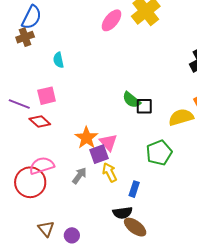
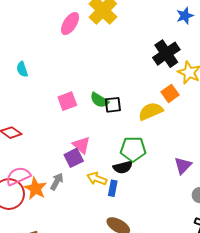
pink square: (47, 96) -> (67, 101), moved
orange star: (86, 138) -> (35, 189), moved
green pentagon: (159, 153) -> (133, 149), turned 30
yellow arrow: (110, 172) -> (97, 179), moved, turned -36
black semicircle: (122, 213) -> (123, 167), moved

